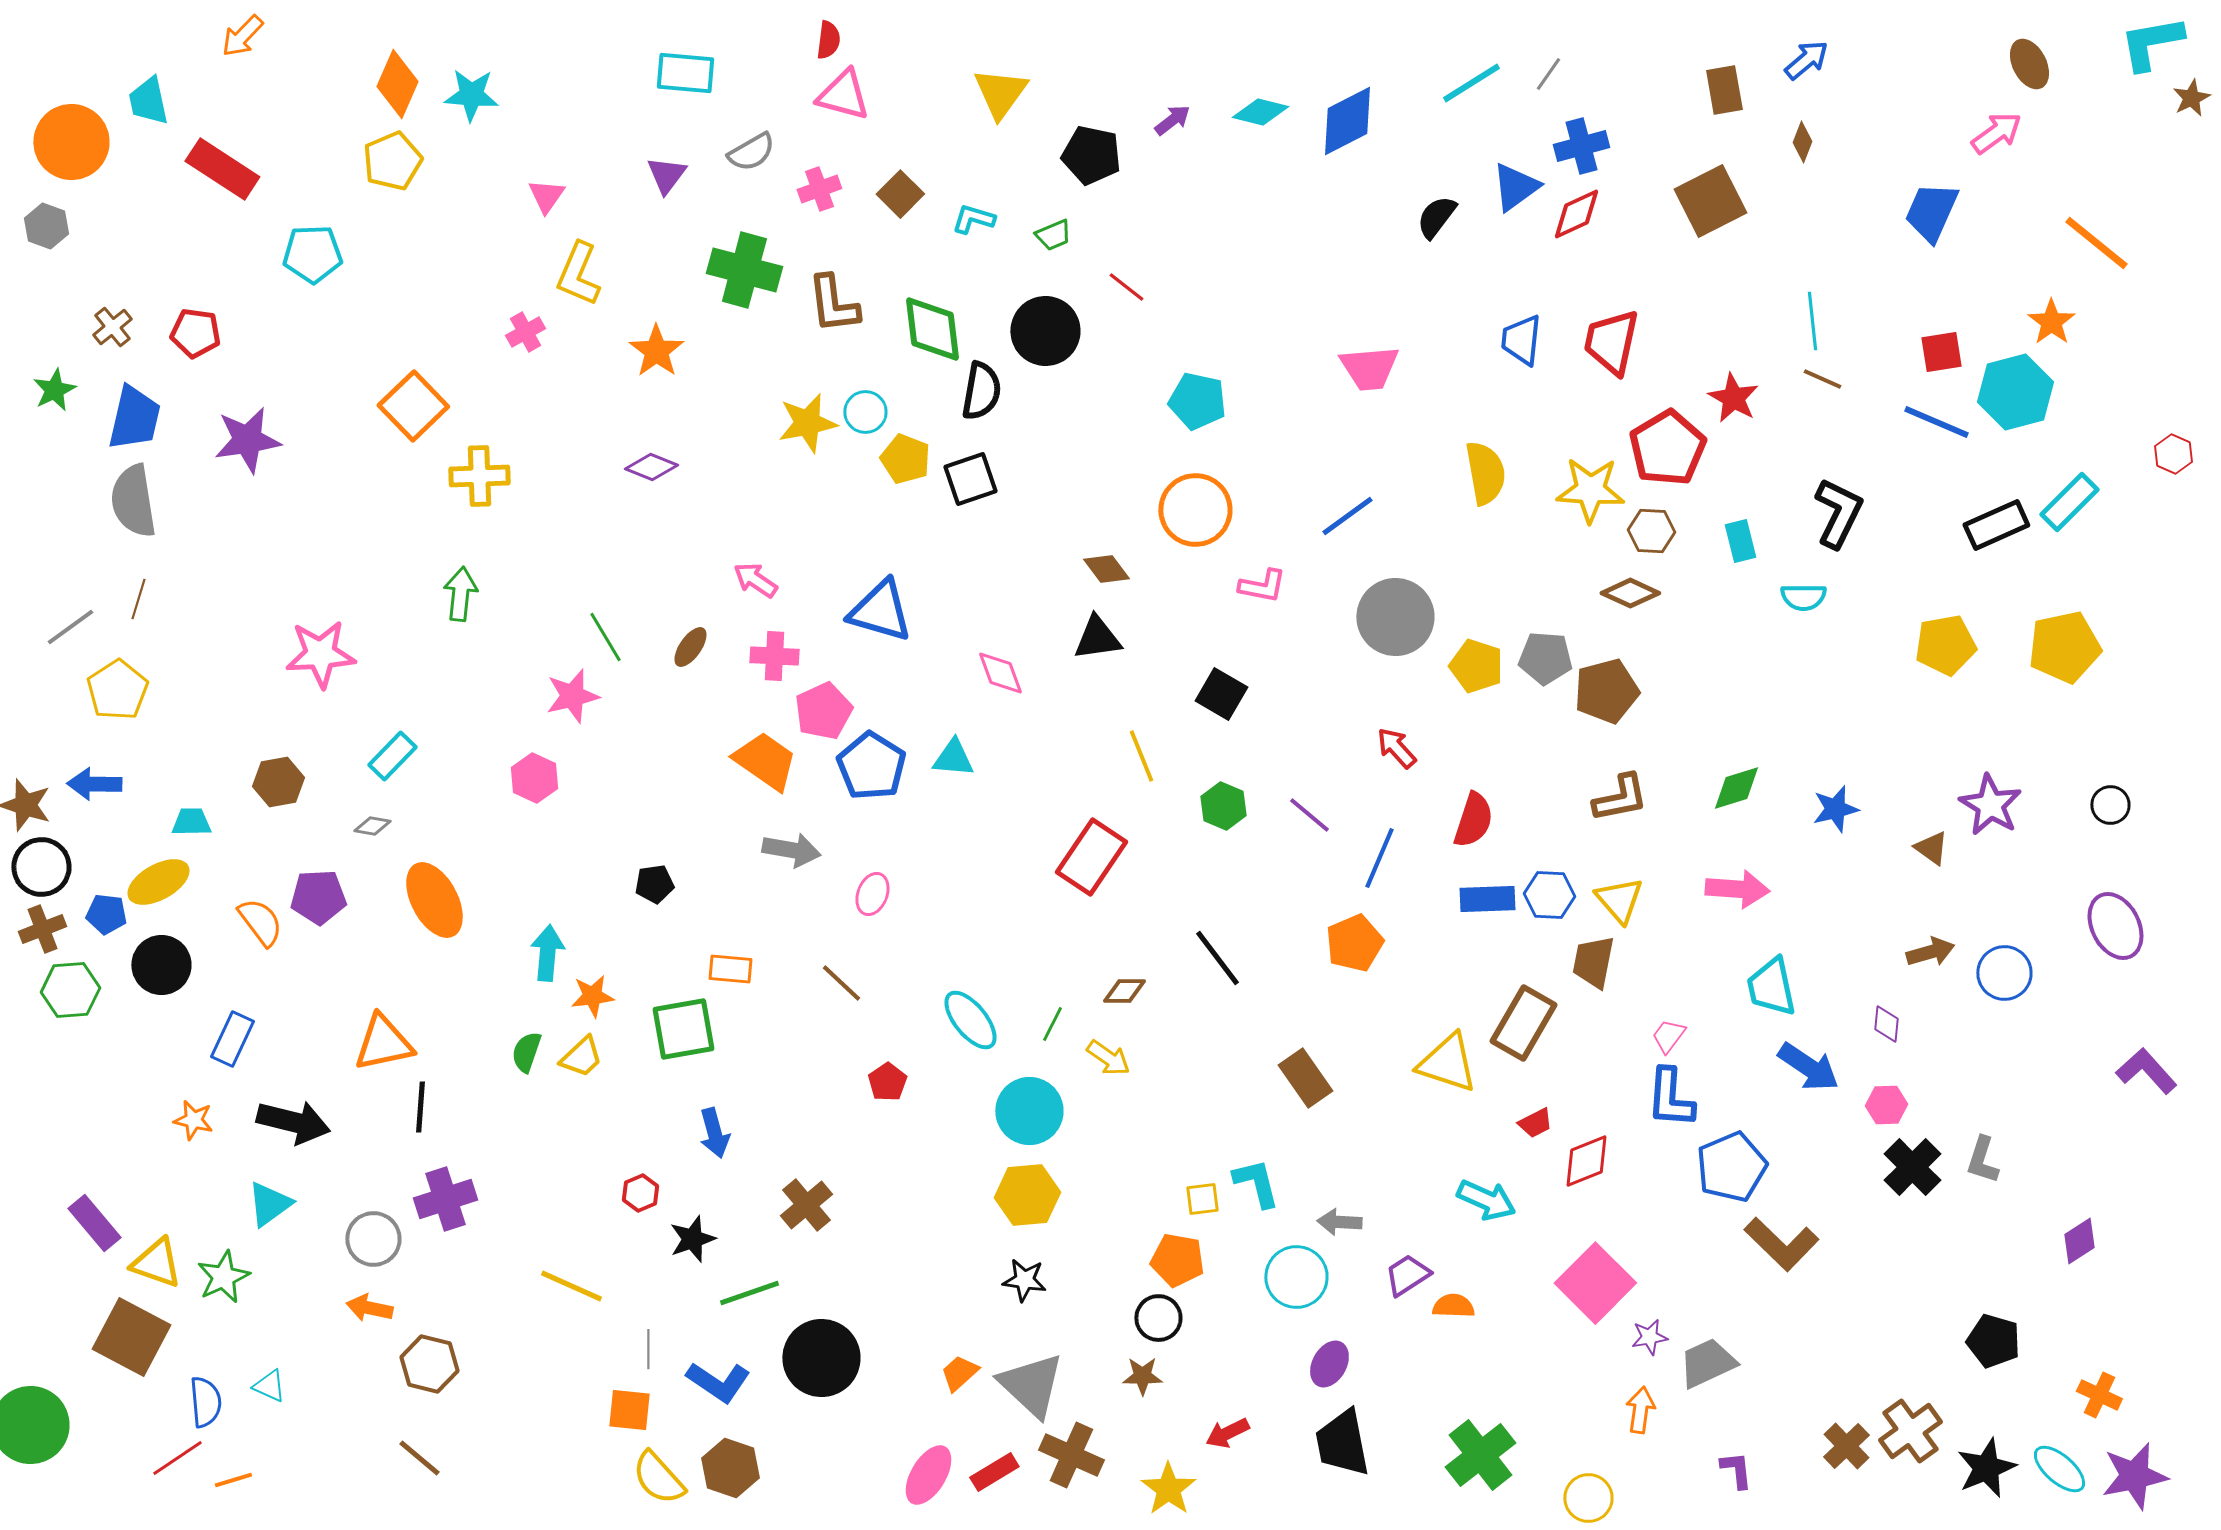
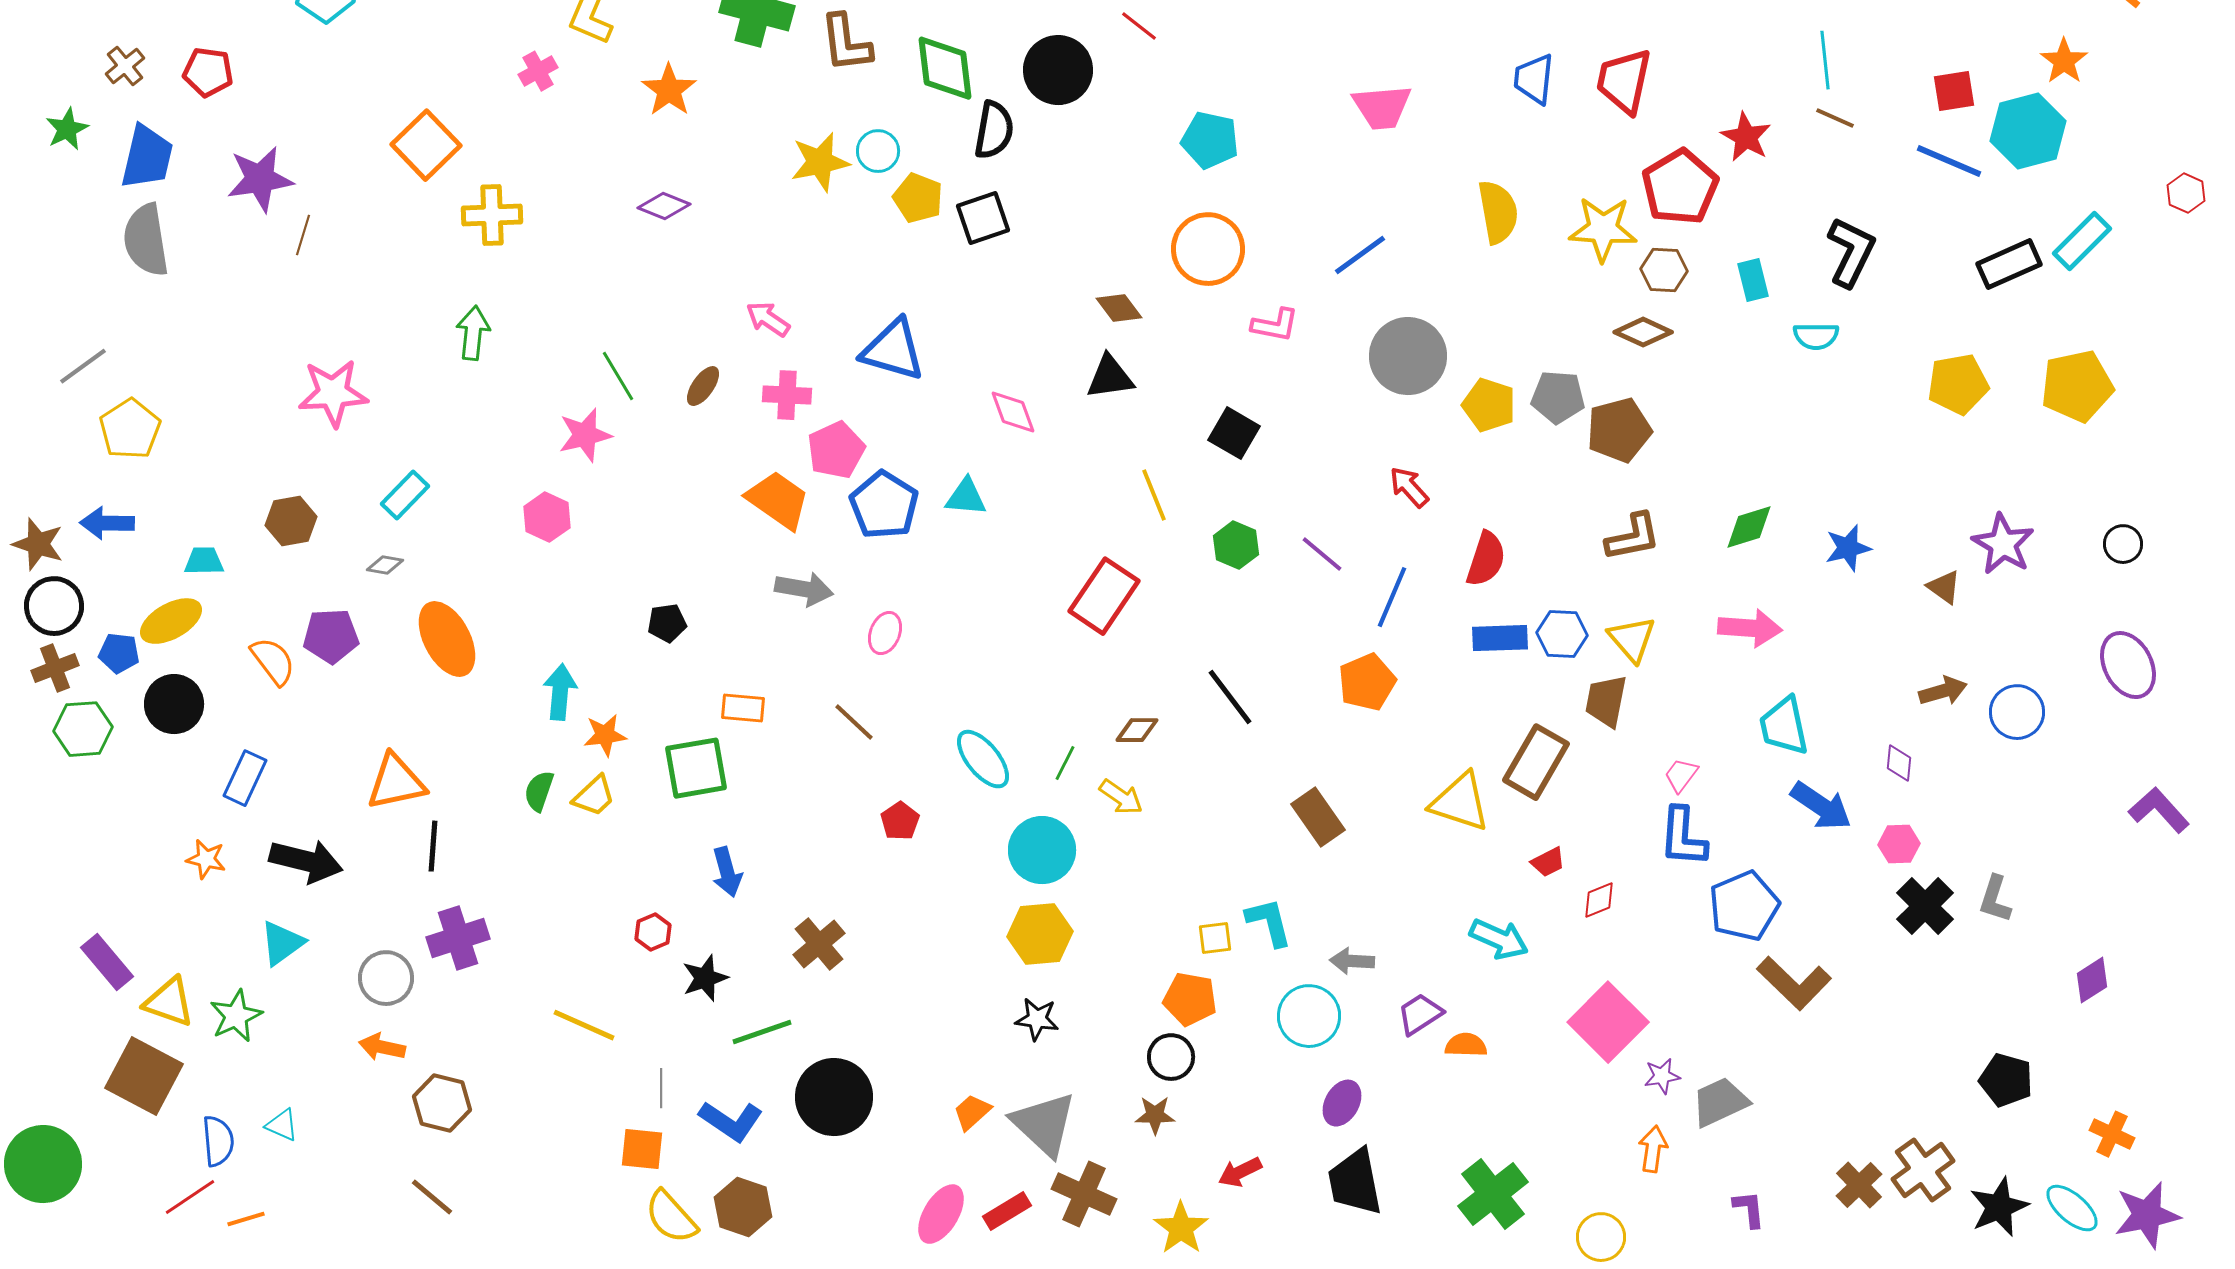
brown line: (138, 599) -> (303, 235), moved
red diamond: (1586, 1161) -> (1599, 900), size x0.7

